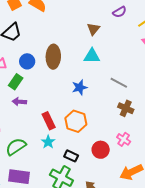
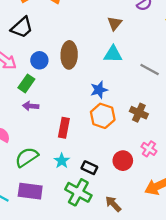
gray line: (119, 83) -> (150, 70), moved
brown cross: (126, 108) -> (139, 113), moved
red rectangle: (49, 121) -> (64, 128), turned 36
orange hexagon: (76, 121) -> (103, 116), moved
cyan star: (48, 142) -> (62, 161), moved

